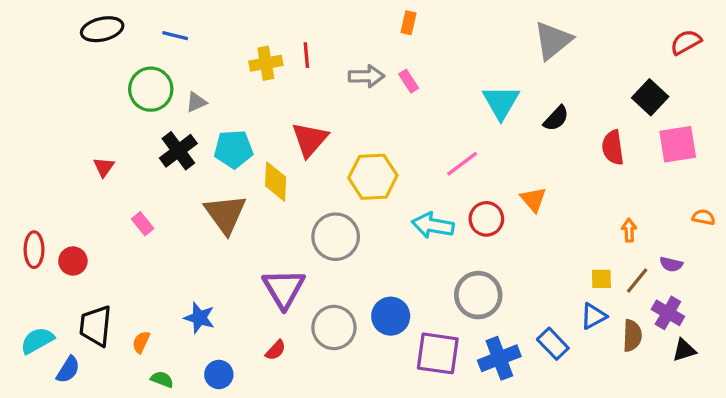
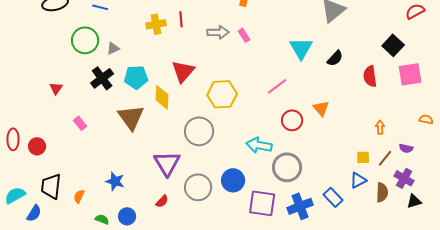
cyan arrow: (433, 225) -> (259, 145), moved
green semicircle: (162, 379) -> (102, 219), moved

